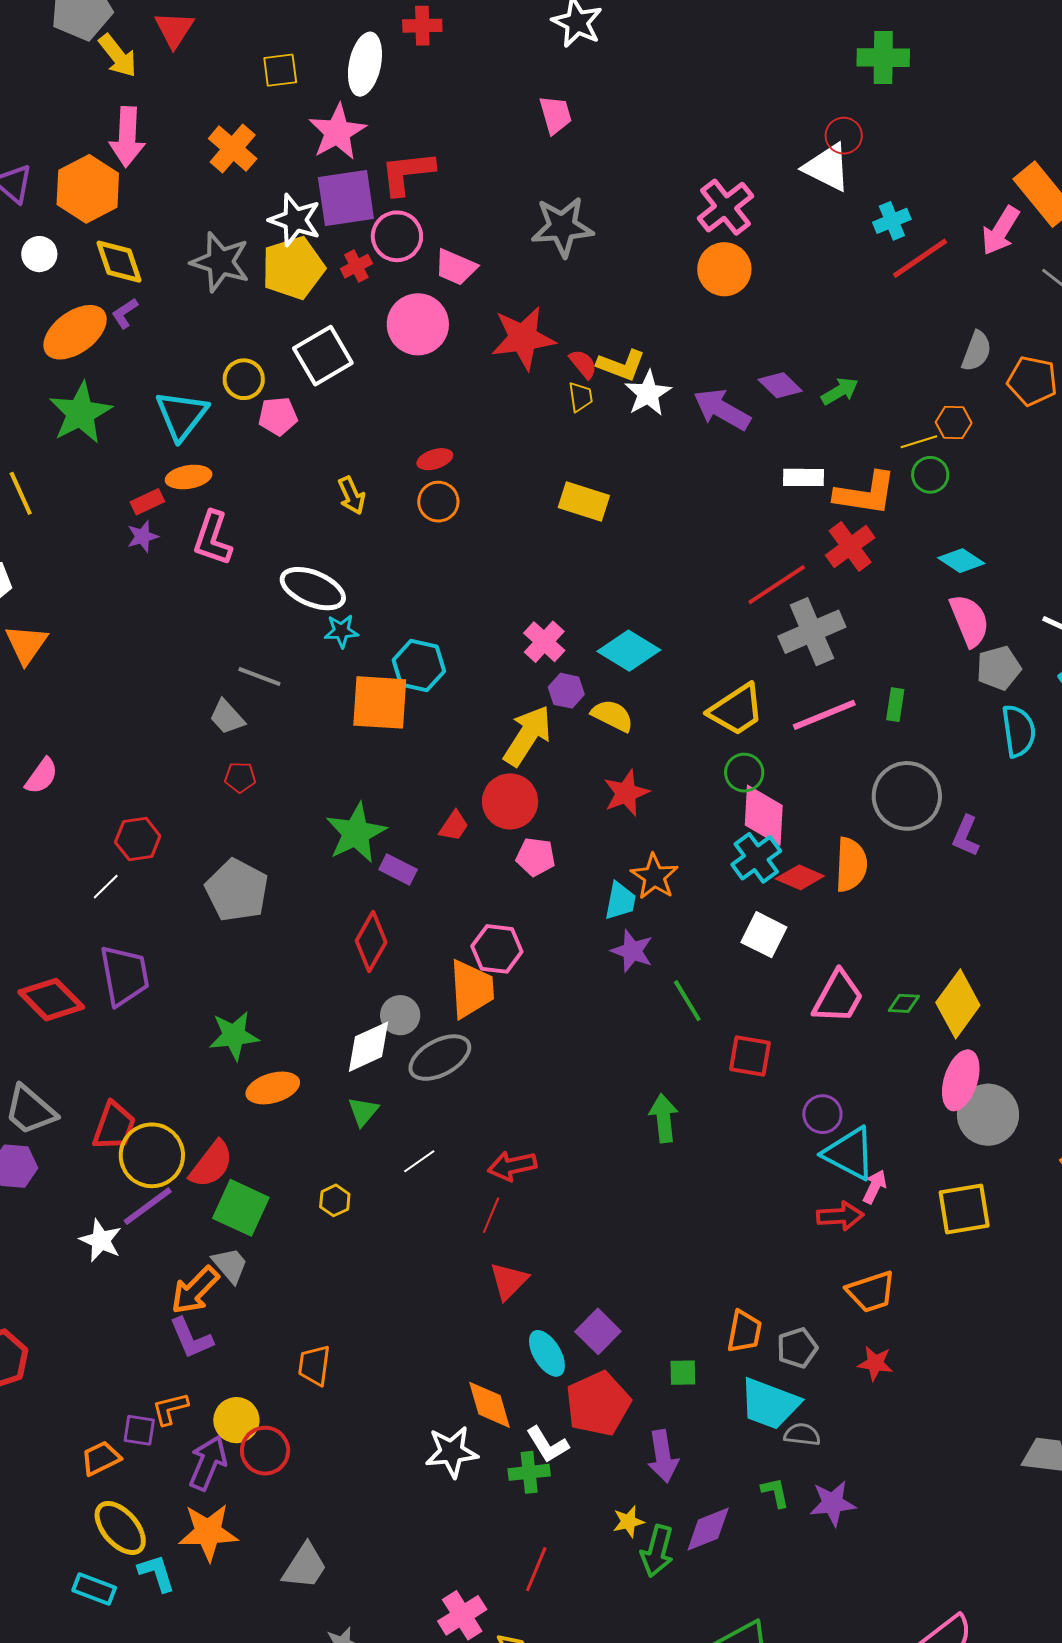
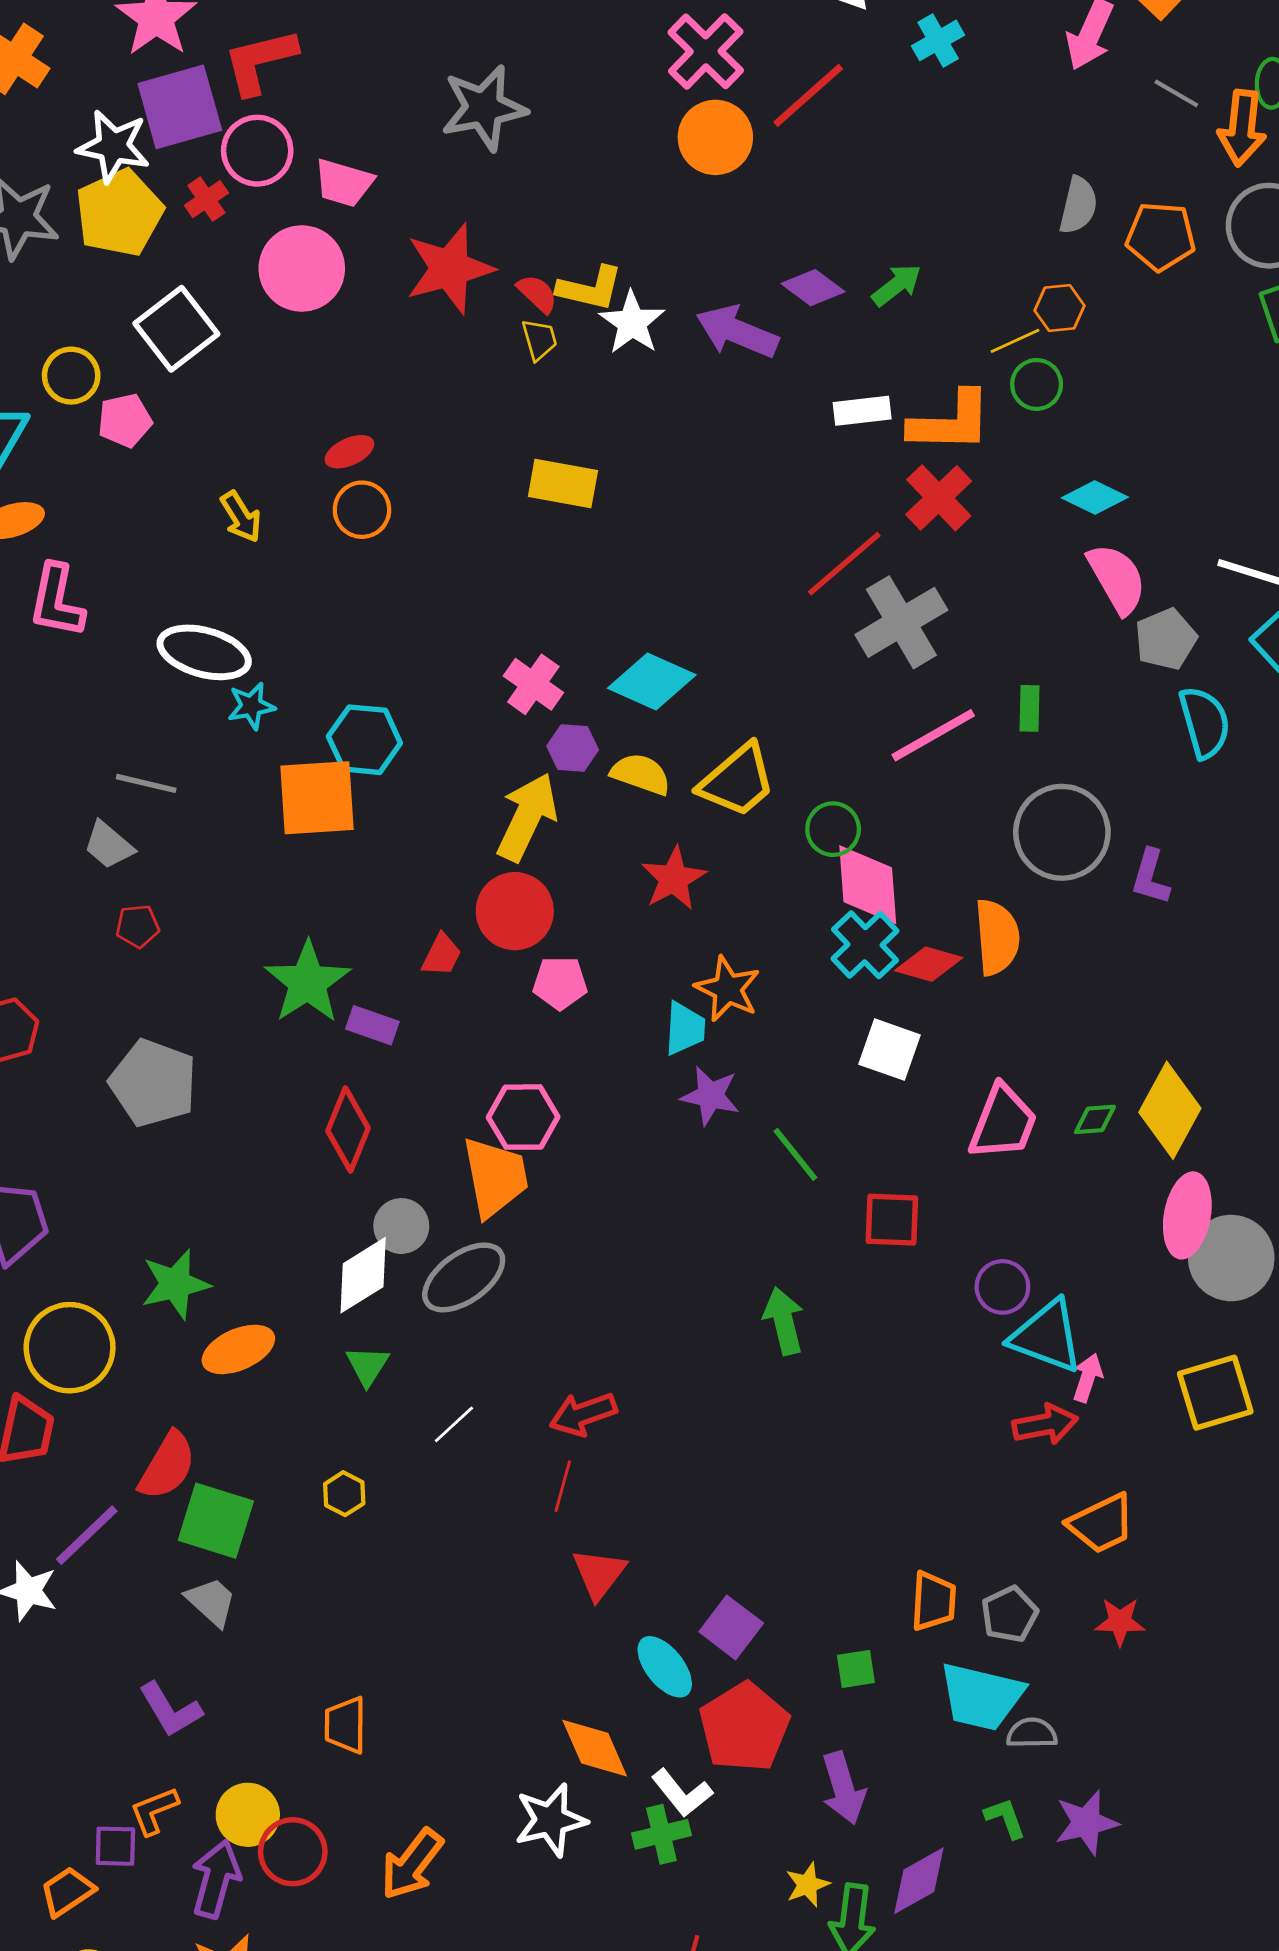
red line: (920, 258) -> (808, 95), moved
yellow trapezoid: (736, 710) -> (737, 781), moved
yellow circle: (152, 1155) -> (70, 1348), moved
orange arrow: (195, 1290) -> (412, 1864), moved

